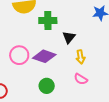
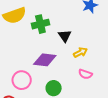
pink circle: (19, 55) -> (22, 80), moved
yellow arrow: (81, 57) -> (80, 52), turned -96

